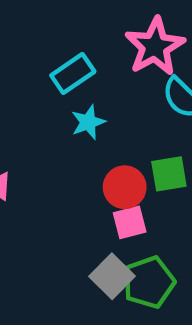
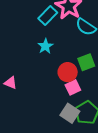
cyan rectangle: (73, 73) -> (48, 15), moved

